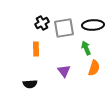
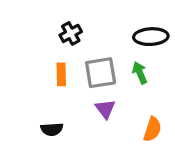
gray square: (64, 28) -> (101, 73), moved
orange semicircle: (94, 68) -> (152, 129), moved

